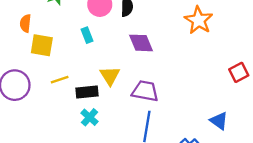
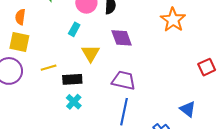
cyan rectangle: (87, 35) -> (74, 29), turned 48
yellow square: (42, 45) -> (19, 42), moved
yellow triangle: (110, 76) -> (91, 53), moved

